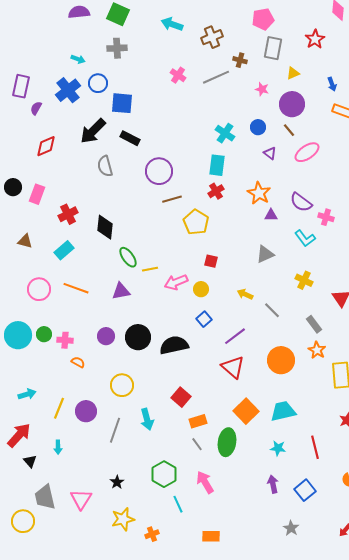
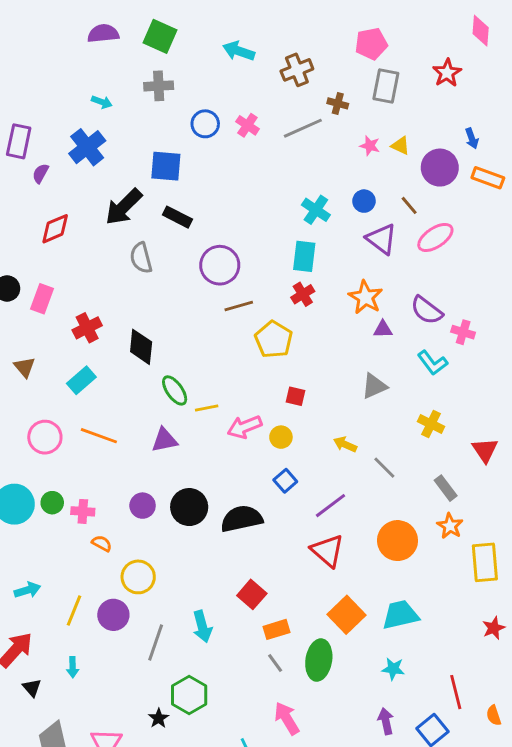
yellow triangle: (293, 73) -> (400, 146), moved, turned 48
blue circle: (98, 83) -> (205, 124), moved
purple circle: (292, 104) -> (440, 168), moved
purple triangle: (270, 153) -> (381, 239), size x1.6
brown triangle: (25, 241) -> (25, 367), turned 35
yellow circle: (122, 385) -> (138, 577), moved
red line: (315, 447) -> (456, 692), moved
green hexagon: (164, 474) -> (189, 695), moved

